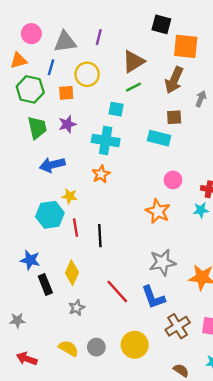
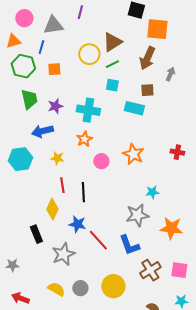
purple line: (99, 37) -> (80, 12), moved
yellow circle: (87, 74) -> (89, 54), moved
cyan square: (116, 109) -> (112, 85), moved
purple star: (67, 124) -> (55, 106), moved
pink circle: (173, 180) -> (101, 161), moved
cyan star: (201, 210) -> (152, 192), moved
orange star: (158, 211) -> (133, 154), moved
cyan hexagon: (50, 215) -> (20, 159), moved
blue star: (30, 260) -> (77, 224), moved
yellow diamond: (72, 273) -> (52, 209), moved
gray star: (77, 308) -> (63, 254), size x1.6

